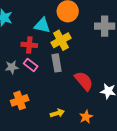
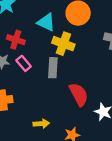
yellow cross: (61, 40) -> (63, 44), turned 36
red cross: (29, 45) -> (16, 40), moved

